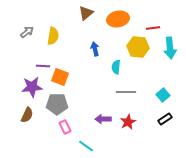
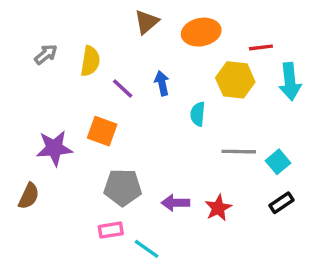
purple line: (43, 66) -> (123, 88), moved, turned 40
gray line: (126, 92) -> (239, 152), moved
gray pentagon: (57, 104) -> (123, 187), moved
brown semicircle: (27, 115) -> (29, 196), moved
pink rectangle: (65, 127) -> (111, 230), moved, turned -72

